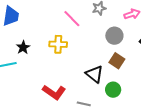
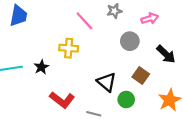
black star: (23, 47) -> (41, 67), moved
brown square: (117, 61) -> (141, 75), moved

